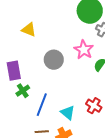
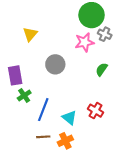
yellow triangle: (29, 30) -> (30, 34), turned 49
pink star: (84, 50) -> (84, 42), moved, turned 30

